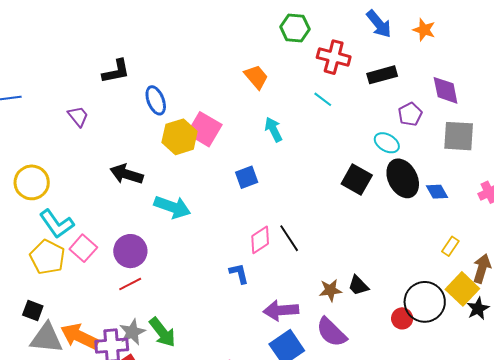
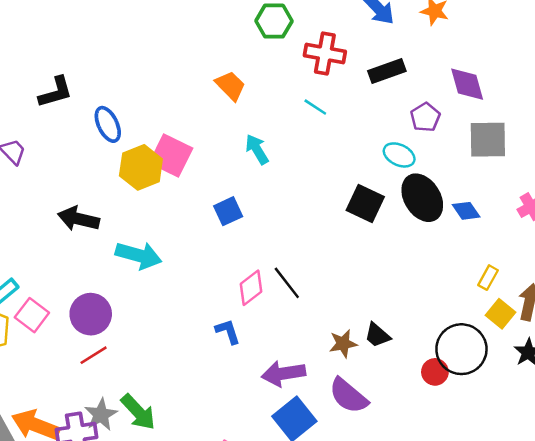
yellow square: (462, 289) -> (500, 314), moved, size x0.7

